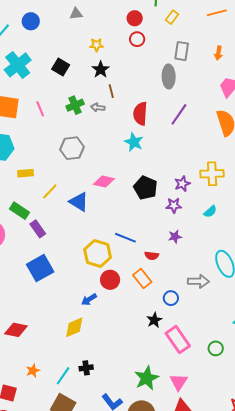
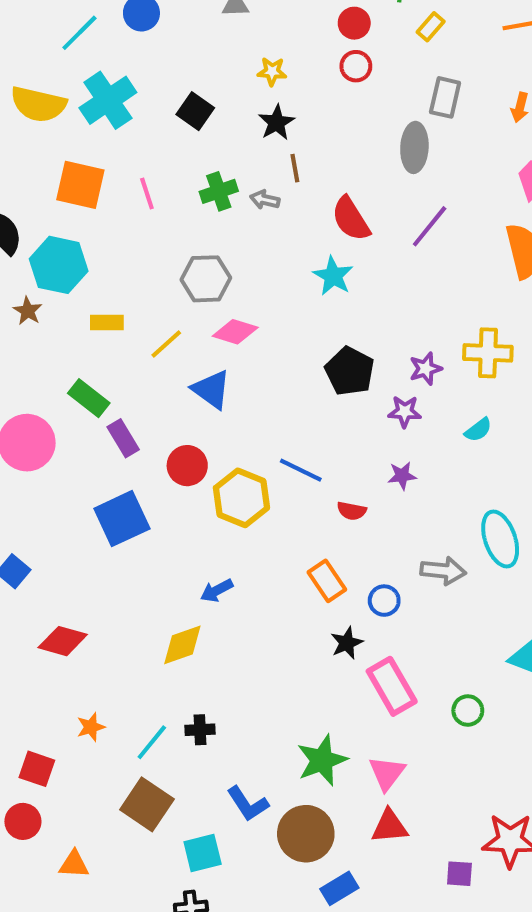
red semicircle: (140, 114) -> (351, 219), turned -40
pink diamond: (104, 181) -> (235, 332), moved
yellow line: (50, 191) -> (166, 344), moved
orange rectangle: (142, 279) -> (327, 581), moved
red circle: (110, 280) -> (187, 466), moved

